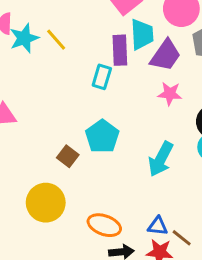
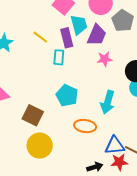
yellow line: (56, 40) -> (40, 37), moved
brown square: (68, 156) -> (33, 115), moved, size x1.5
orange ellipse: (104, 225) -> (85, 126), moved
blue triangle: (158, 226) -> (115, 146), size x1.5

